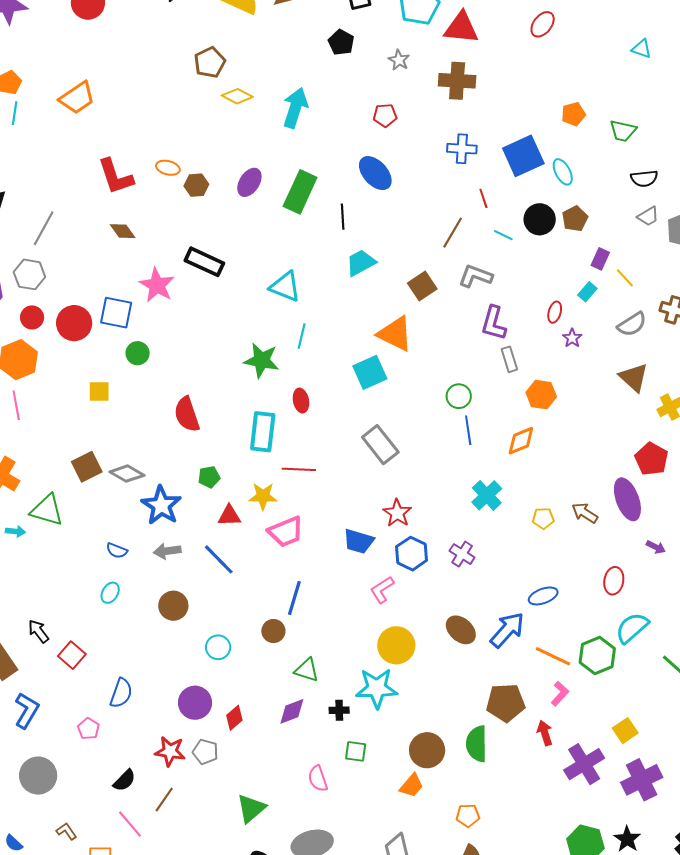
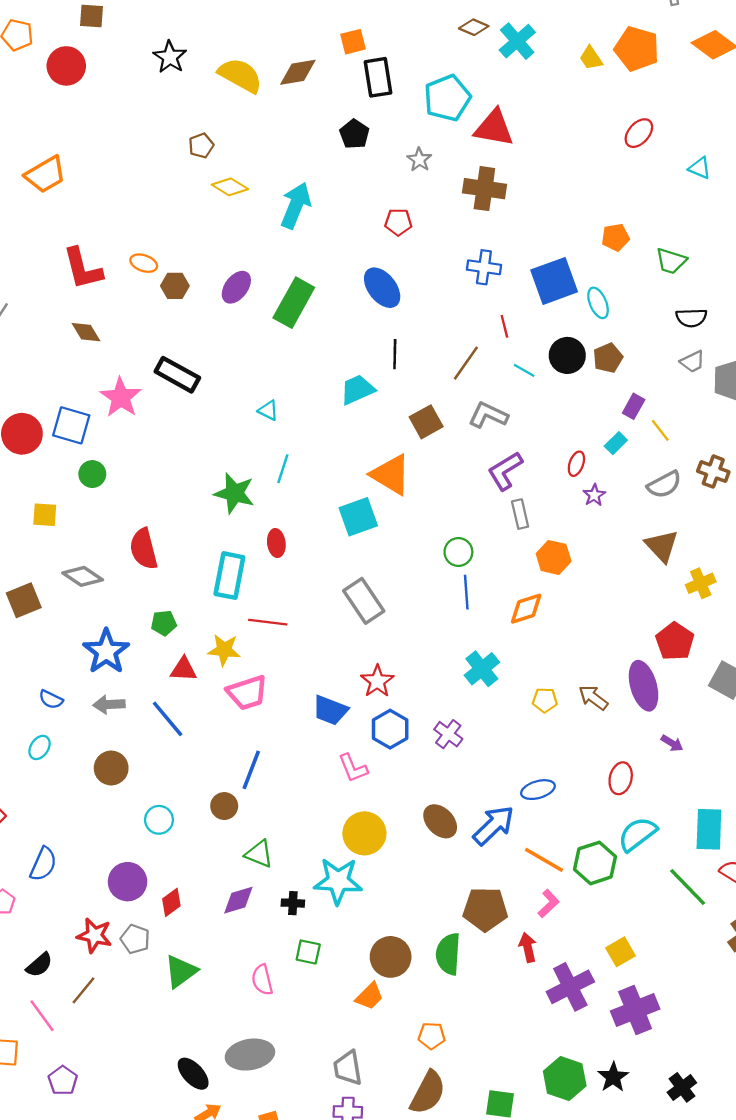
red ellipse: (543, 24) -> (639, 133), moved
brown pentagon: (210, 62) -> (201, 146), size x0.7
black line: (343, 217) -> (395, 354), moved
cyan triangle: (285, 287) -> (268, 410), size x0.6
purple L-shape: (494, 323) -> (505, 471), turned 39
gray diamond: (127, 474) -> (83, 576), moved
pink L-shape: (382, 590) -> (353, 768), turned -84
green triangle: (251, 808) -> (181, 971), moved

